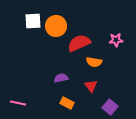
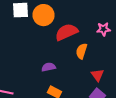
orange semicircle: (94, 62) -> (82, 51), turned 98
red triangle: (91, 86) -> (98, 75), moved

